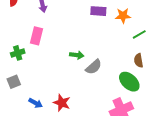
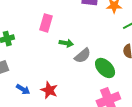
pink rectangle: (37, 36) -> (46, 23), moved
green ellipse: (129, 82) -> (105, 68), moved

